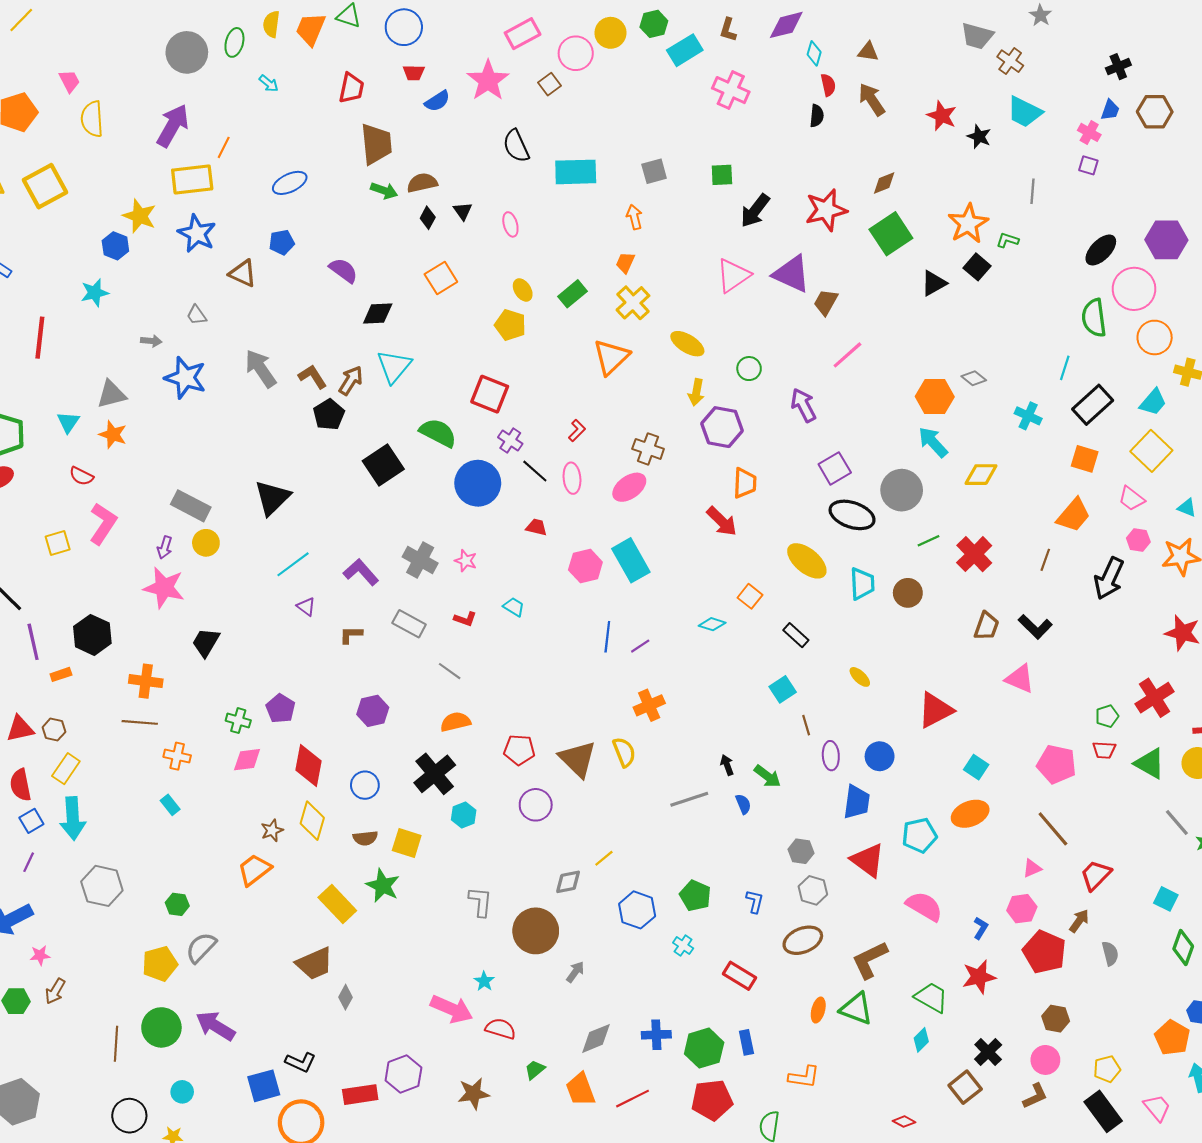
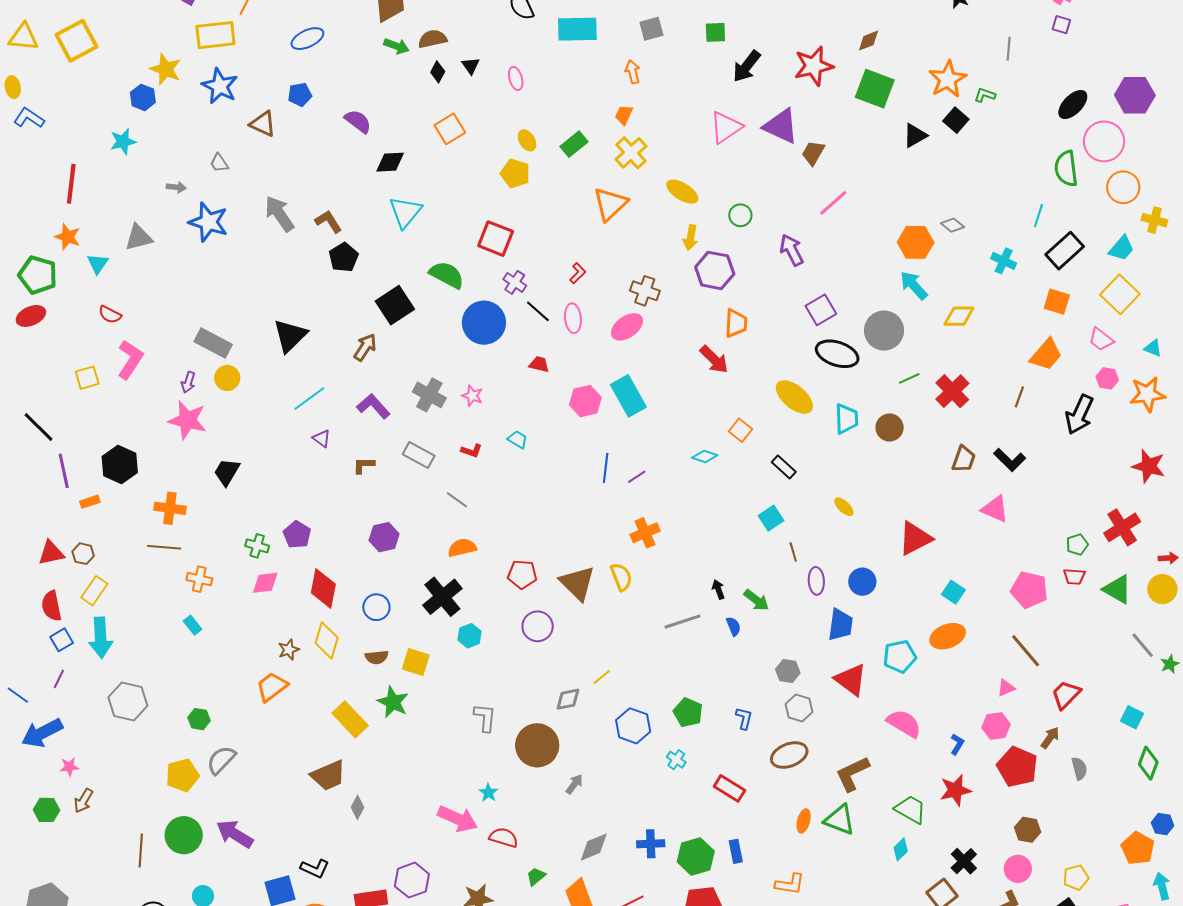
green square: (891, 234) -> (875, 89), turned -36
brown arrow: (351, 380) -> (365, 347), moved
orange star: (113, 434) -> (68, 237), moved

